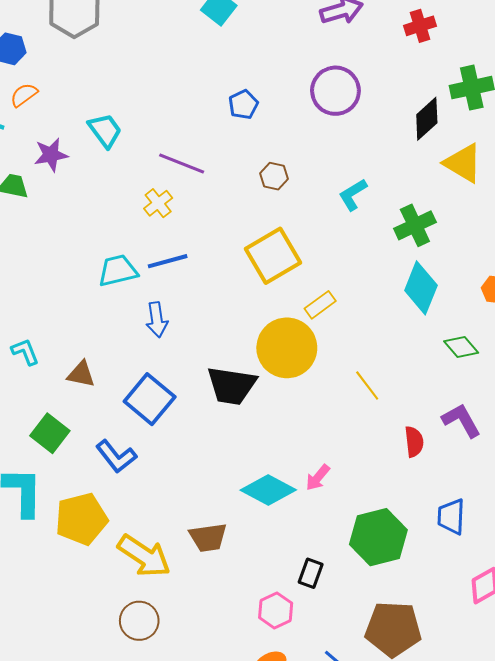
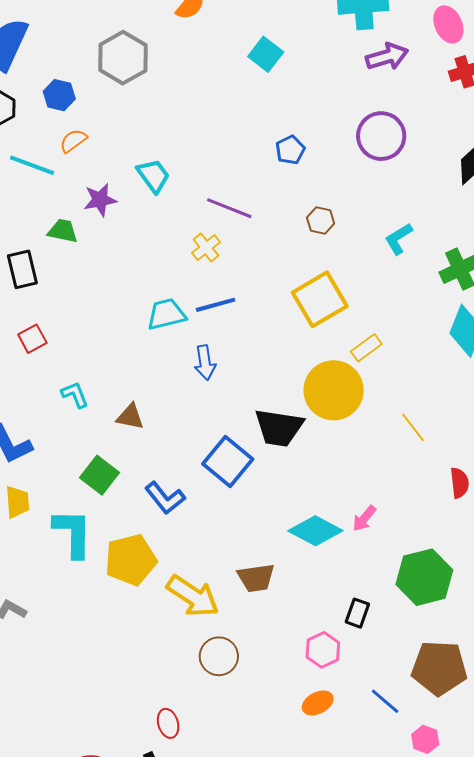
blue square: (150, 399) -> (228, 462), moved
brown circle: (139, 621) -> (219, 656), moved

